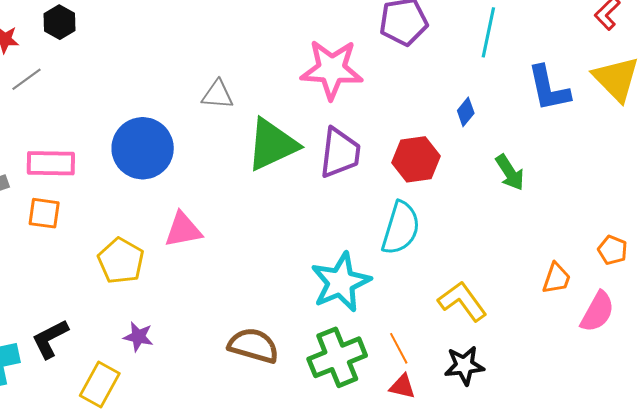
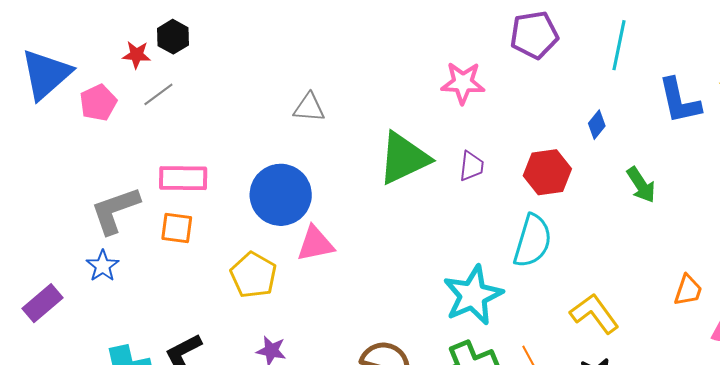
black hexagon: (60, 22) -> (173, 37), moved
pink star: (332, 69) -> (463, 83), size x0.7
gray triangle: (218, 95) -> (309, 108), moved
blue circle: (143, 148) -> (281, 195), moved
purple trapezoid: (340, 153) -> (472, 166), size x0.6

